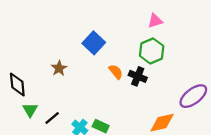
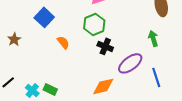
black cross: (138, 76) -> (105, 46), moved

